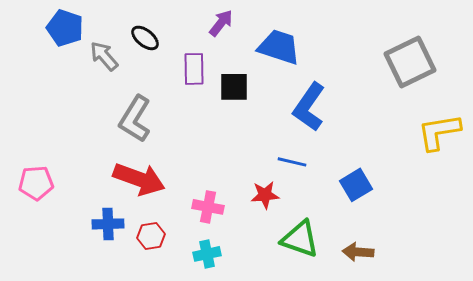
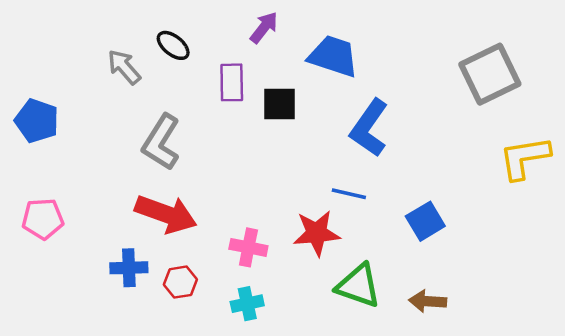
blue pentagon: (65, 28) -> (37, 121), moved
red star: (265, 195) -> (317, 233), size x1.4

